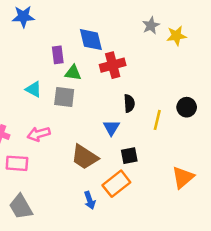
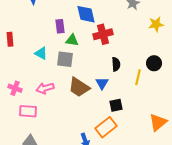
yellow star: (176, 36) -> (156, 24), moved
black circle: (187, 107) -> (154, 63), moved
brown trapezoid: (85, 157) -> (79, 87), moved

